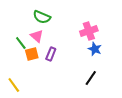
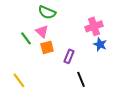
orange square: (32, 54) -> (47, 47), moved
purple rectangle: (51, 54) -> (69, 56), moved
black line: (91, 78) -> (81, 79), moved, turned -56

